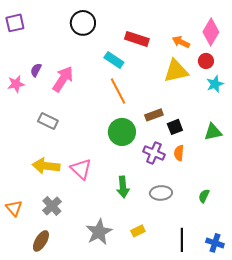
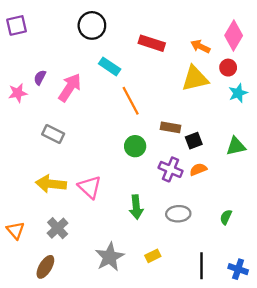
cyan rectangle: (114, 60) -> (110, 66), moved
brown rectangle: (154, 115) -> (171, 127), turned 30
green circle: (122, 132) -> (135, 146), size x0.7
orange semicircle: (179, 153) -> (198, 169), turned 63

